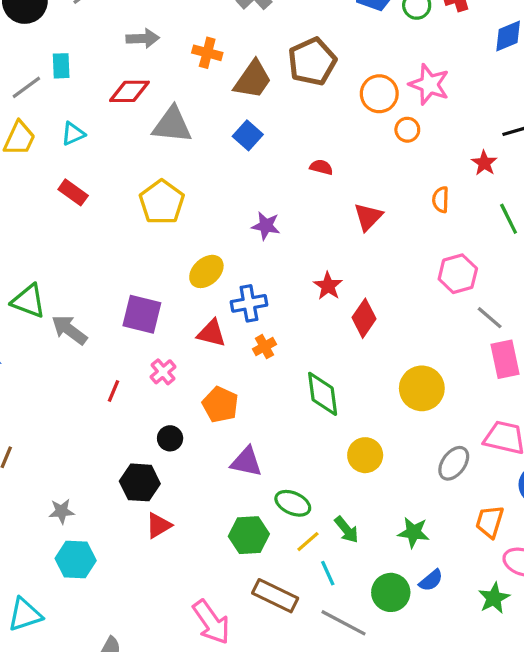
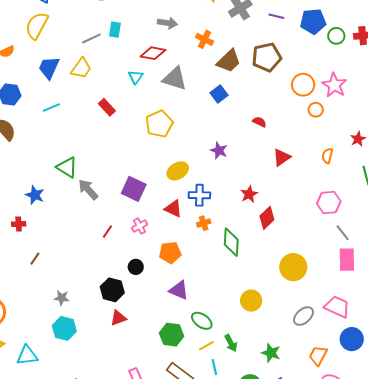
cyan triangle: (73, 134) -> (135, 77), moved, turned -42
green diamond: (323, 394) -> (231, 242), moved
orange pentagon: (220, 405) -> (170, 253), turned 30

